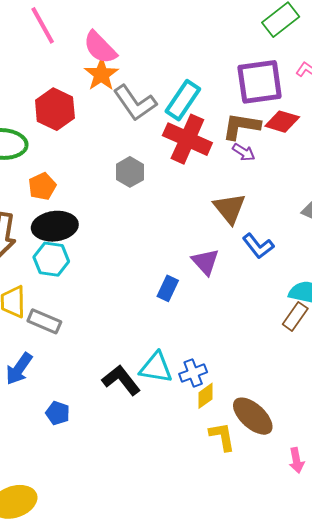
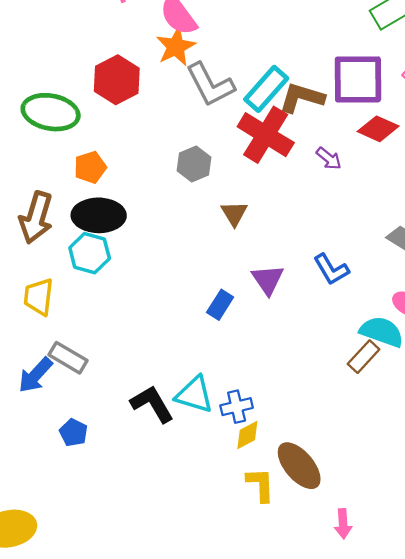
brown L-shape: (241, 126) -> (302, 98), moved
brown triangle: (230, 208) -> (234, 213), moved, size x0.7
gray rectangle: (44, 321) -> (68, 358), moved

